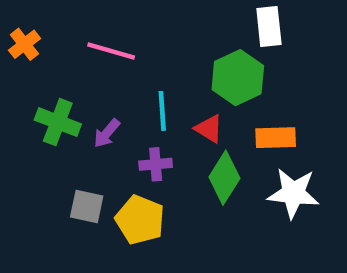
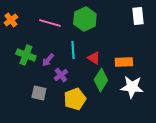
white rectangle: (269, 26) -> (138, 16), moved
green hexagon: (238, 78) -> (85, 19), moved
purple cross: (156, 164) -> (61, 75), moved, turned -32
yellow pentagon: (140, 220) -> (75, 99), moved, turned 30

